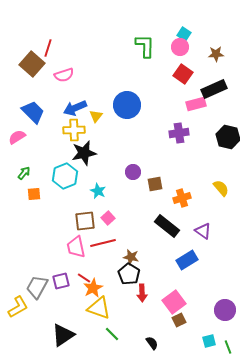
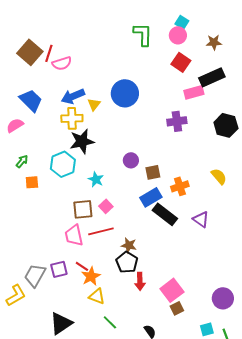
red line: (48, 48) -> (49, 53), moved
blue rectangle: (187, 260) -> (151, 197), moved
yellow triangle: (99, 308) -> (97, 296), size x0.7

